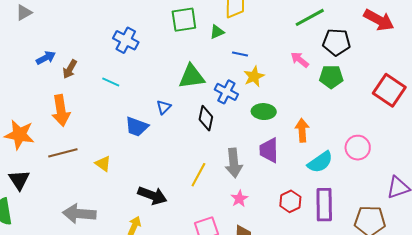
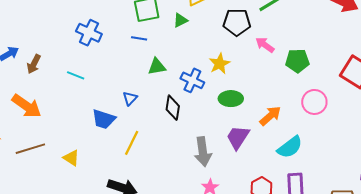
black pentagon: (337, 42) -> (237, 22), moved
blue line: (240, 54) -> (139, 38), moved
green triangle: (192, 77) -> (157, 66), size x0.7
orange arrow: (61, 110) -> (27, 106), turned -44
orange arrow: (302, 130) -> (270, 116), turned 55
pink circle: (358, 148) -> (314, 102), moved
purple trapezoid: (269, 150) -> (238, 137), turned 36
yellow line: (198, 175) -> (132, 143), moved

